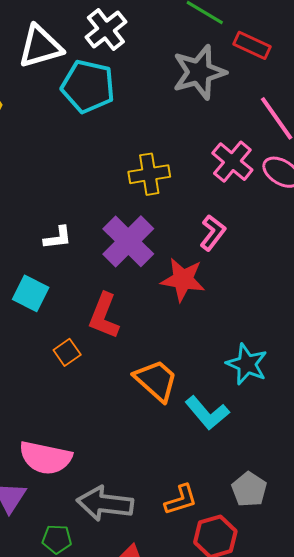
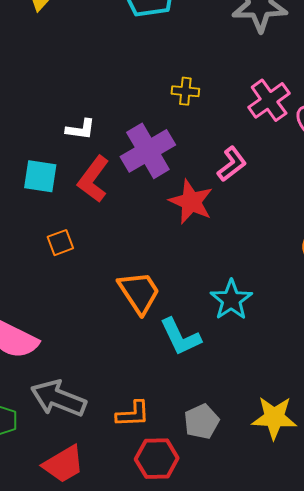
yellow cross: (149, 174) -> (185, 91), size x0.7
cyan square: (31, 293) -> (40, 176), turned -33
red L-shape: (104, 316) -> (93, 179), moved

